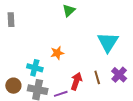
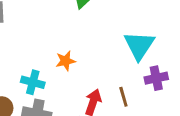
purple cross: (119, 75) -> (156, 78), moved, turned 35

